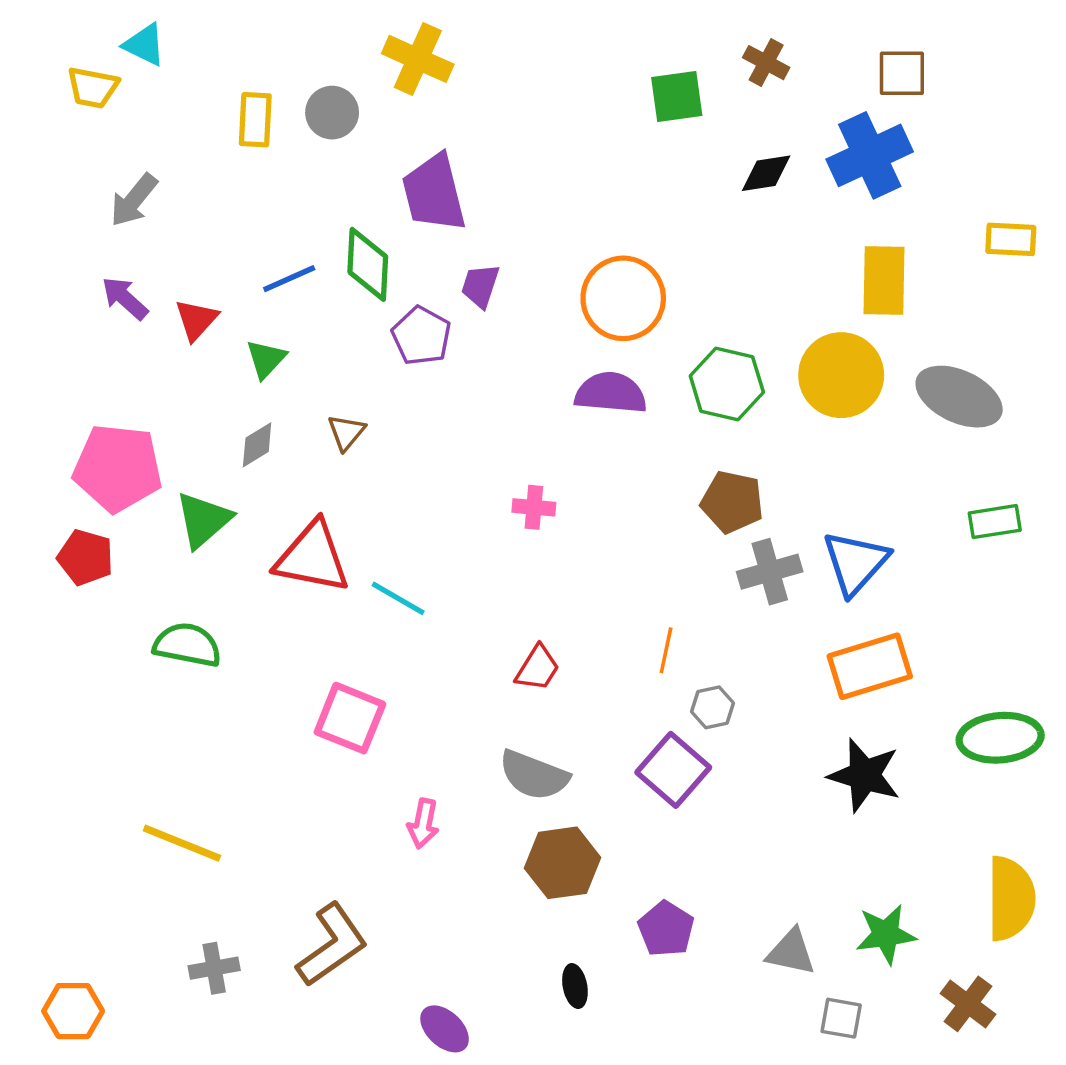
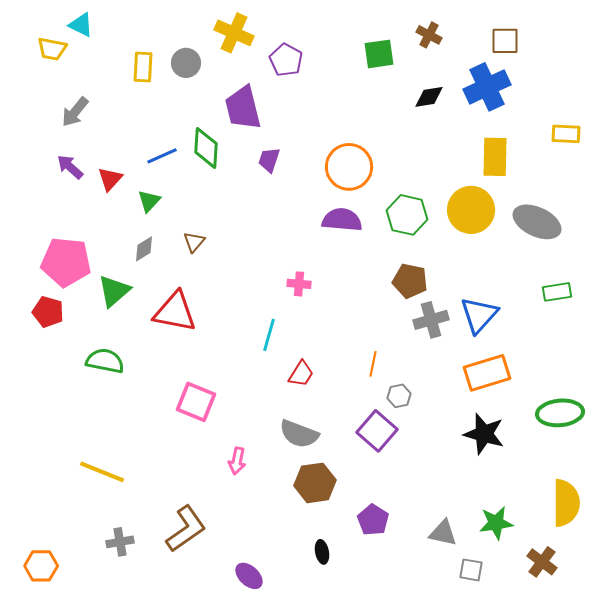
purple pentagon: (421, 336) -> (286, 60), moved
cyan line: (398, 598) -> (269, 335), moved, turned 76

